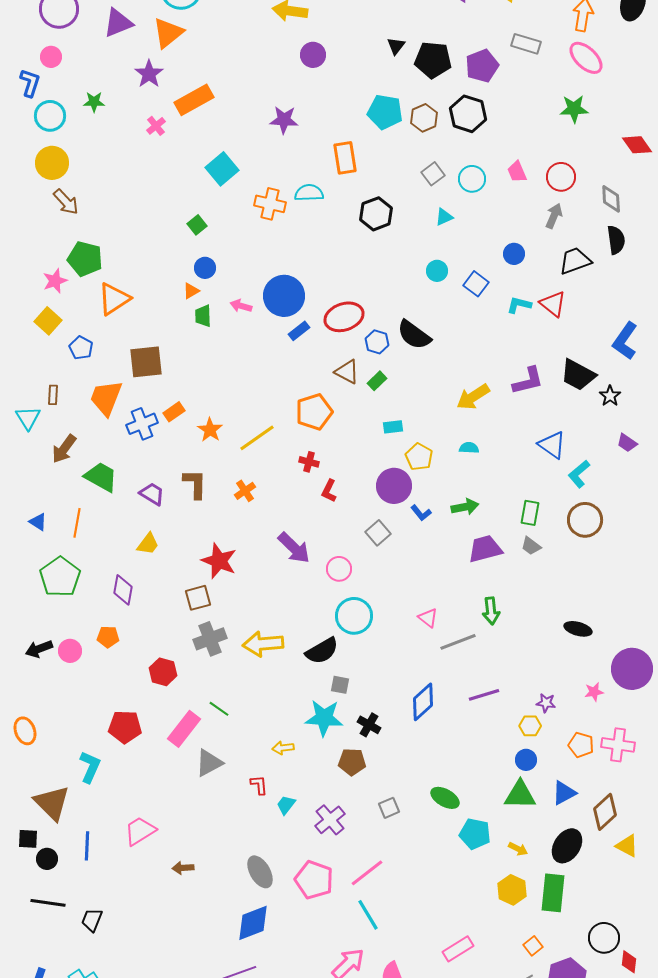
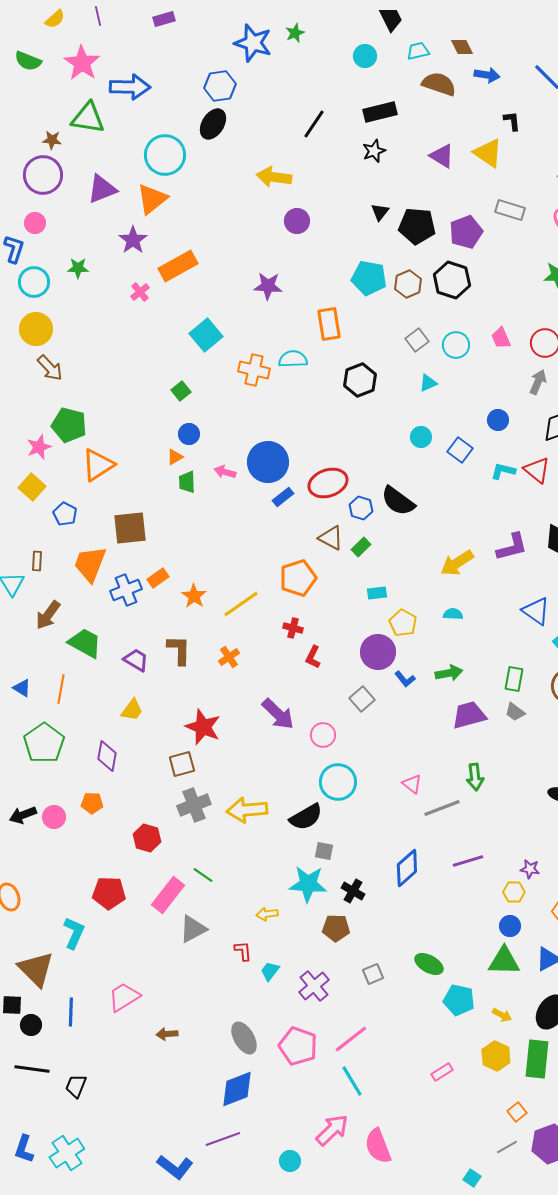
pink rectangle: (458, 949) -> (442, 1072), moved, size x0.7

